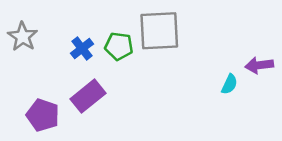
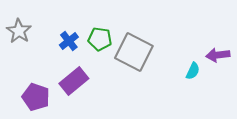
gray square: (159, 31) -> (134, 52), moved, turned 30

